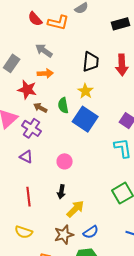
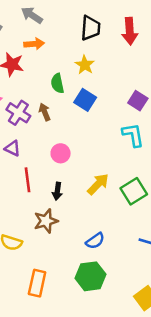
brown arrow: (40, 108) -> (45, 112), moved, turned 40
blue square: (85, 119) -> (85, 100), size x0.7
red line: (29, 197) -> (28, 180), moved
yellow arrow: (75, 209) -> (98, 184), moved
brown star: (64, 235) -> (46, 221), moved

